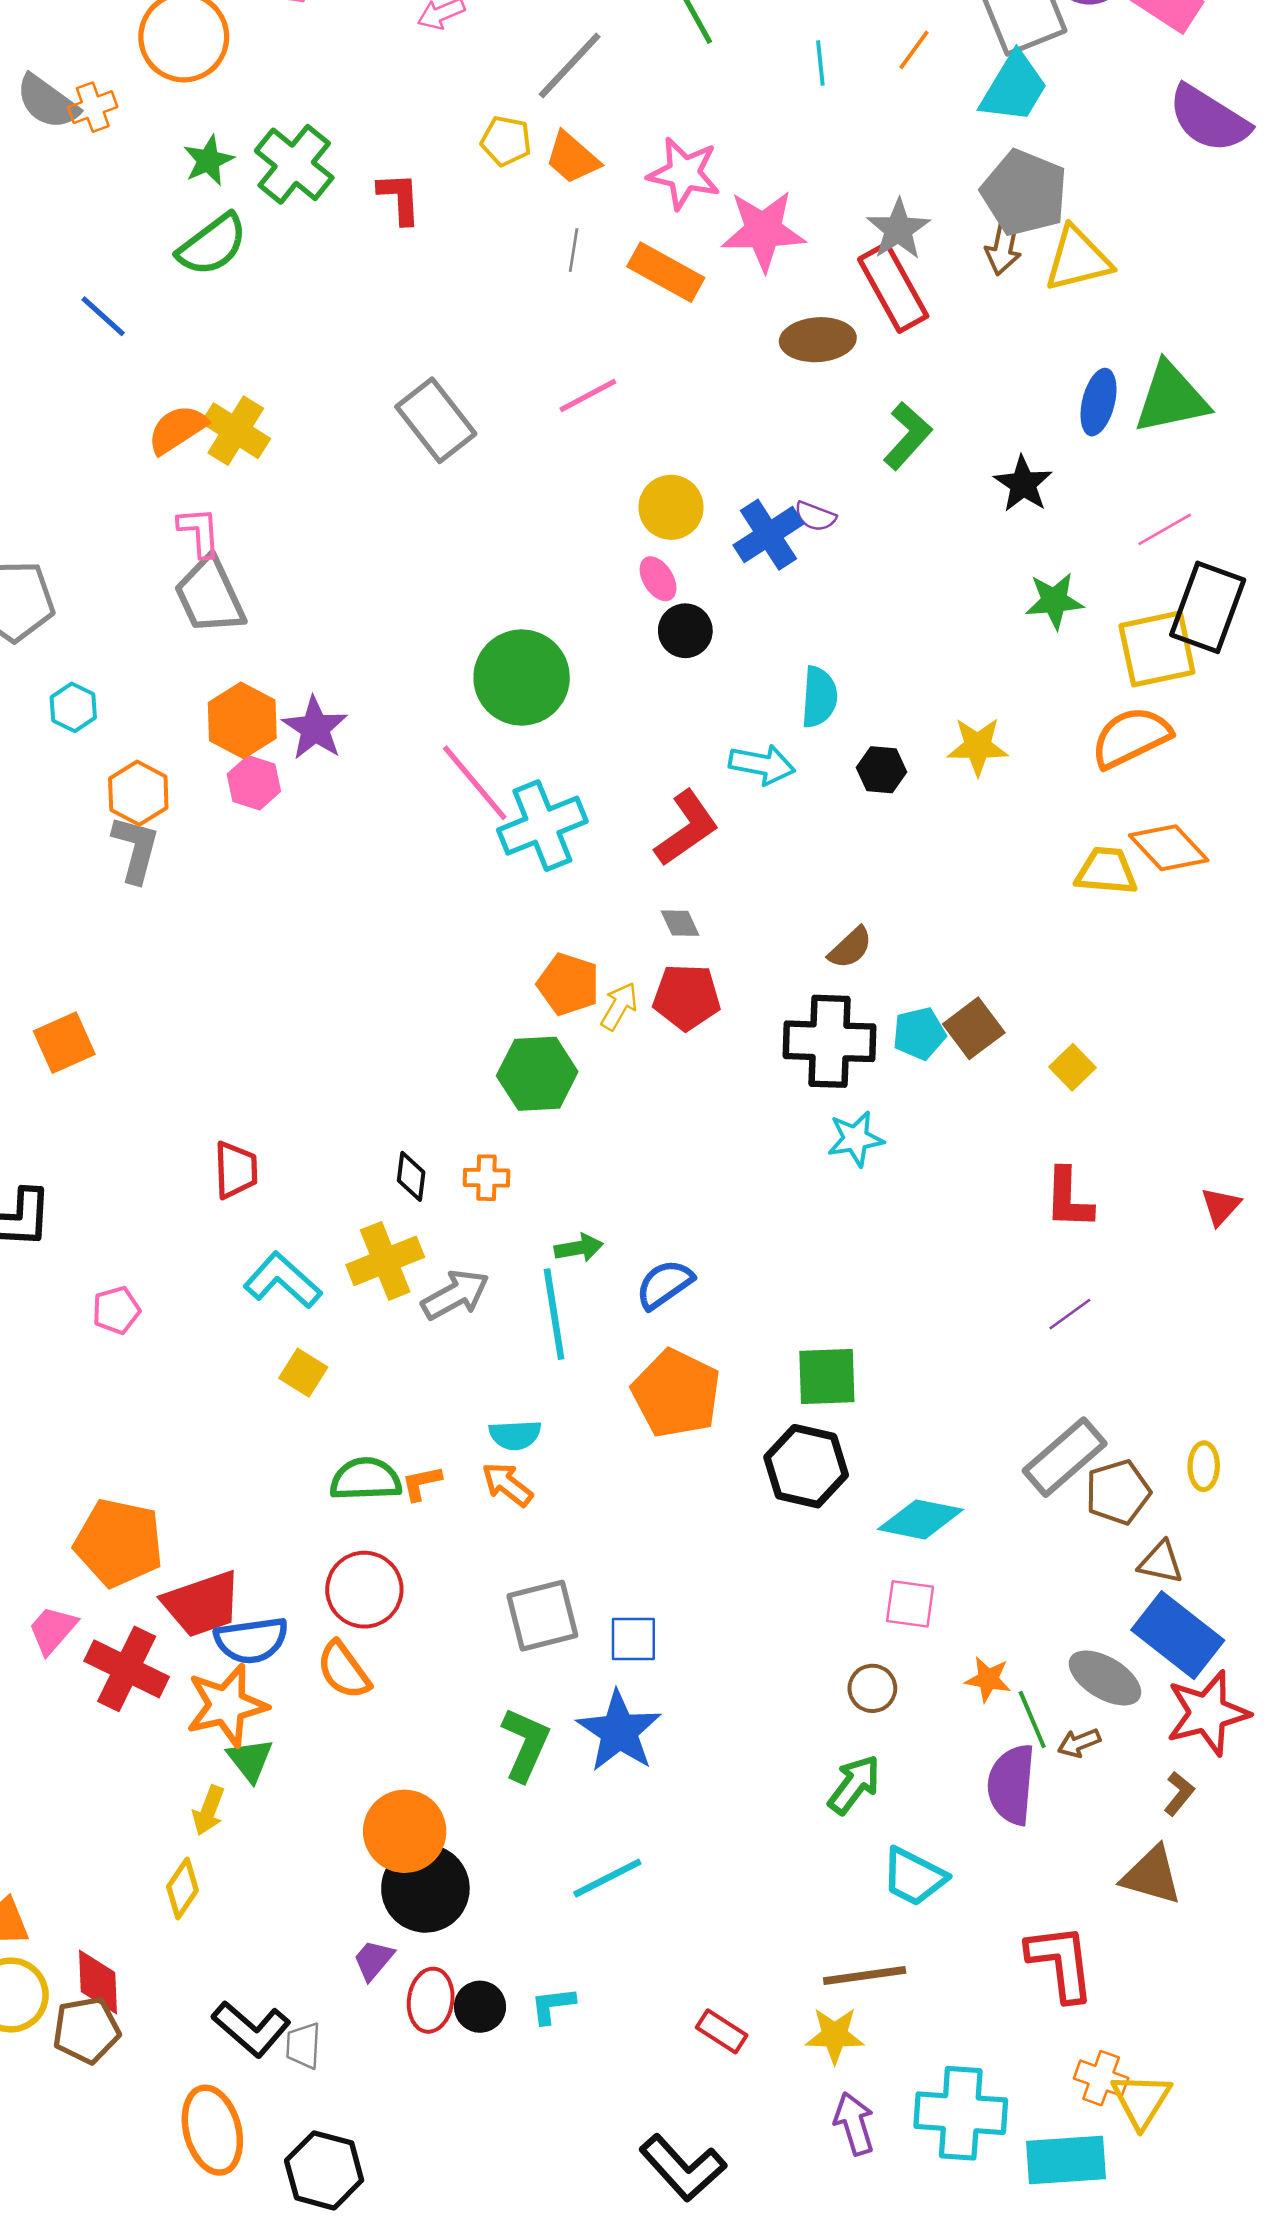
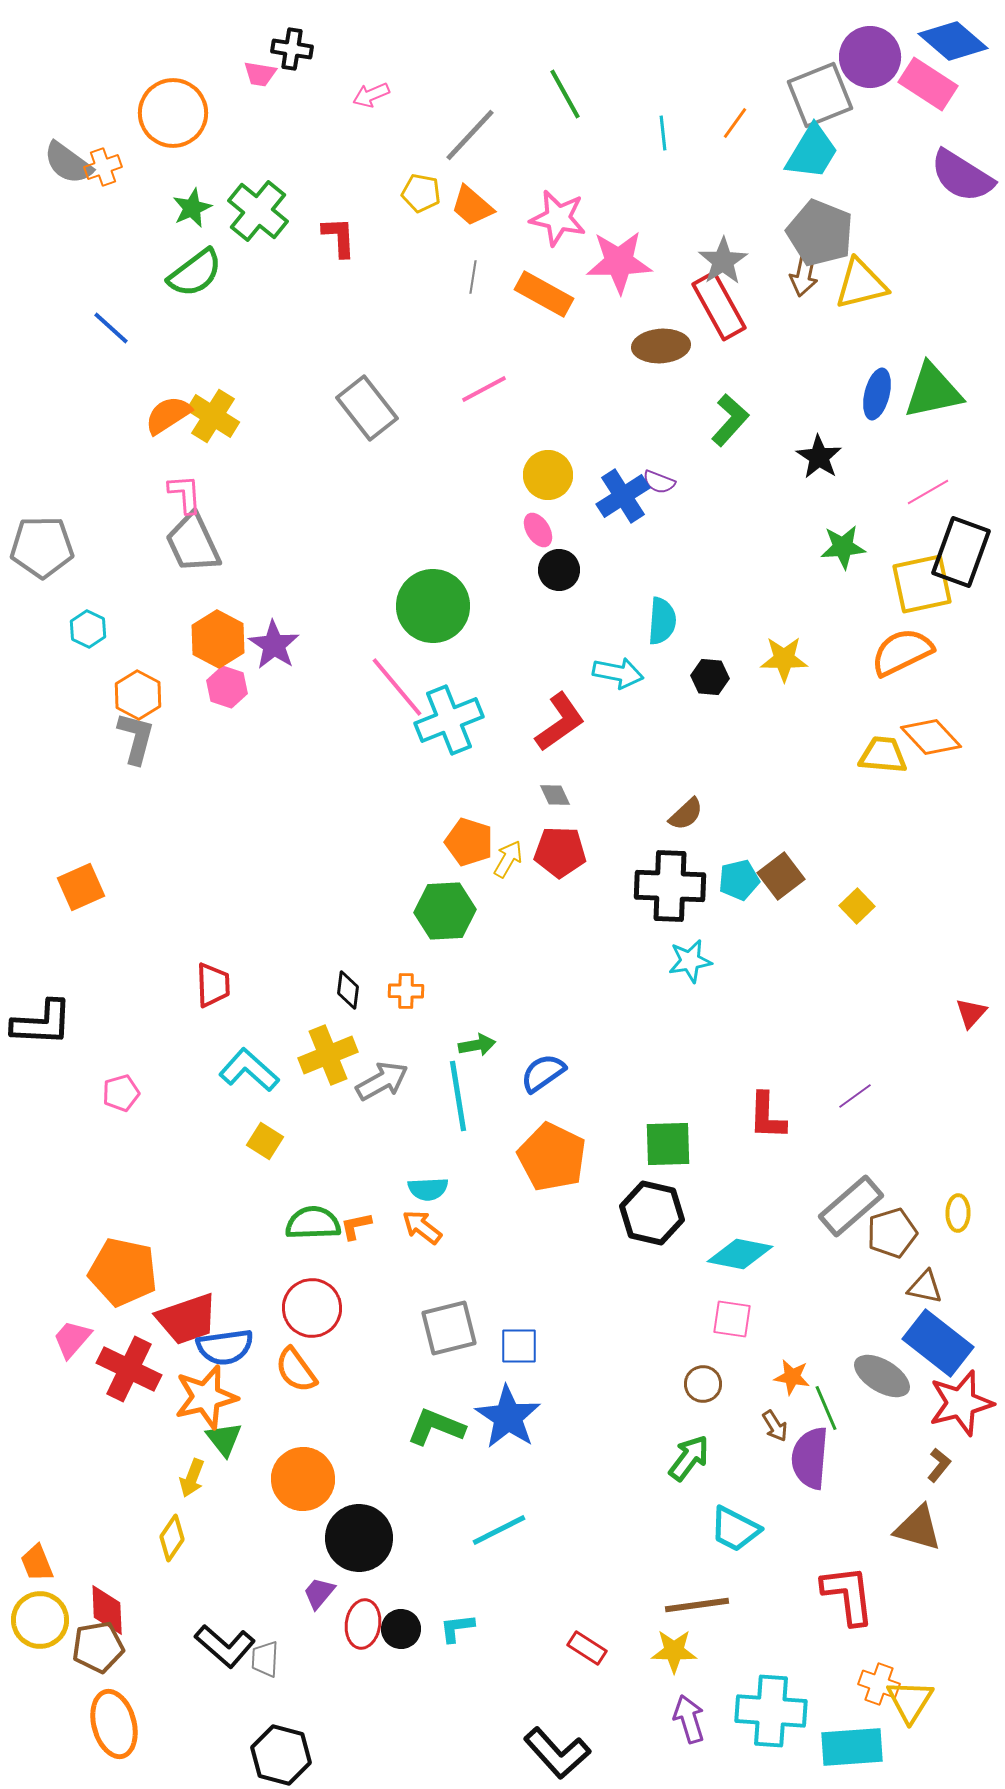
red L-shape: (1069, 1199) -> (767, 1116), moved
brown arrow: (1079, 1743) -> (775, 1426), moved, turned -100
green L-shape: (525, 1744) -> (436, 1427), turned -92
orange circle: (405, 1831) -> (303, 1479), moved
orange ellipse: (212, 2130) -> (114, 1724), moved

